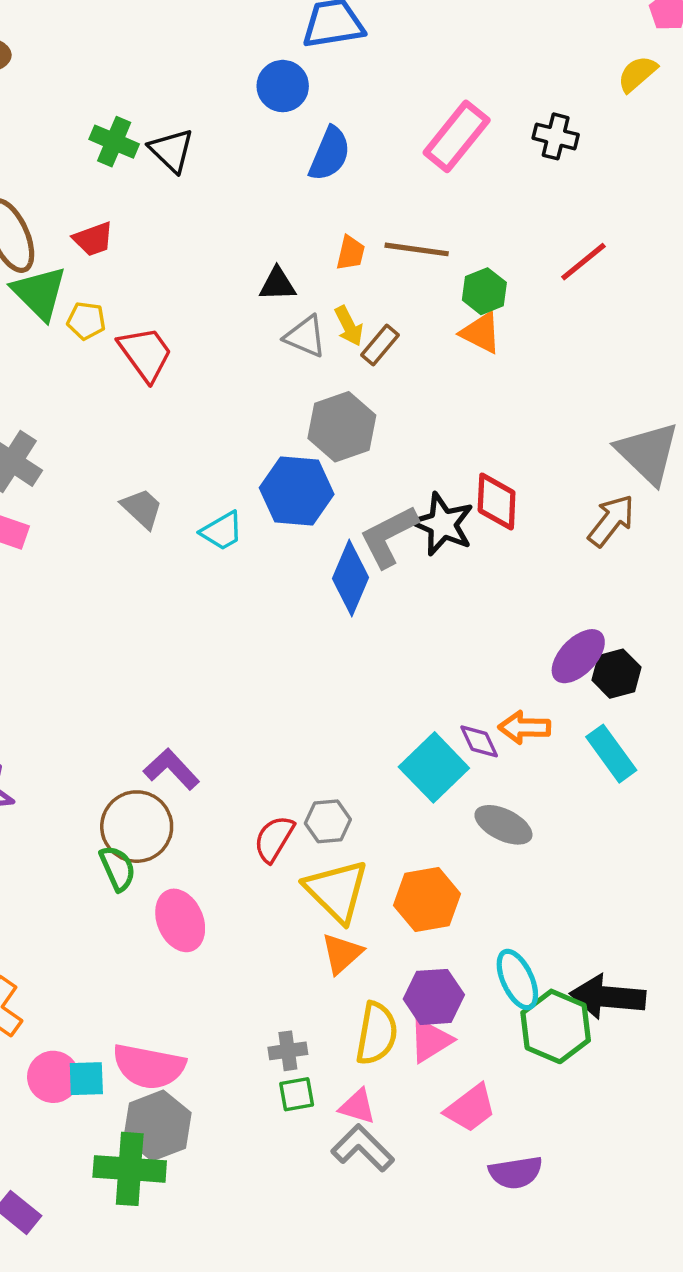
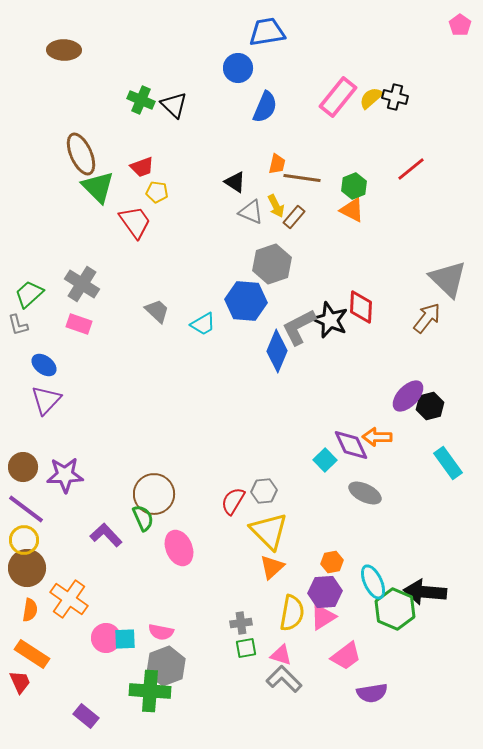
yellow semicircle: (637, 74) -> (371, 98), moved
red trapezoid: (93, 239) -> (142, 167), moved
brown line: (417, 249) -> (302, 178), moved
black triangle: (277, 284) -> (235, 182), turned 35
yellow pentagon: (86, 321) -> (157, 192), moved
red trapezoid: (145, 354) -> (135, 222), moved
purple diamond: (479, 741) -> (351, 445), size x1.5
cyan rectangle: (611, 754) -> (448, 463), moved
cyan square: (434, 767) -> (325, 460), size x0.6
purple L-shape: (171, 769) -> (106, 535), moved
orange hexagon: (427, 900) -> (332, 562), moved, size x0.6
pink semicircle: (149, 1066) -> (161, 632), size x0.6

